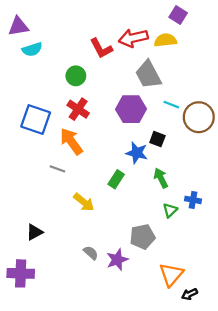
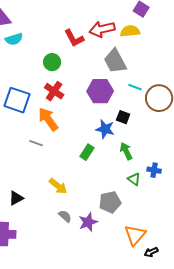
yellow arrow: (84, 202) -> (58, 186), moved
green triangle: (170, 210) -> (134, 179), turned -40

